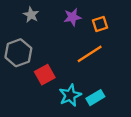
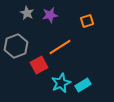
purple star: (72, 17) -> (50, 15), moved
orange line: (90, 54) -> (60, 47), moved

